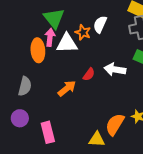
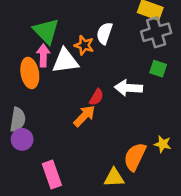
orange arrow: (67, 88) -> (84, 116), moved
purple circle: (20, 118) -> (22, 139), moved

